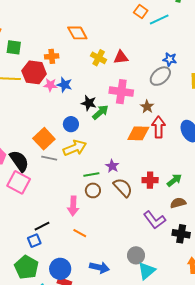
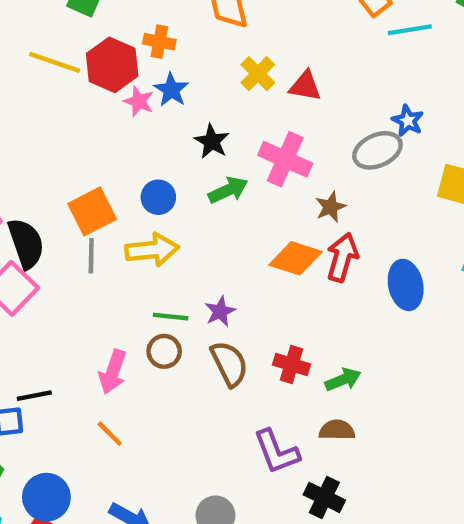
blue star: (64, 85) -> (171, 90), moved
black star: (89, 103) -> (212, 141), moved
gray line: (49, 158) -> (91, 256), turned 63

